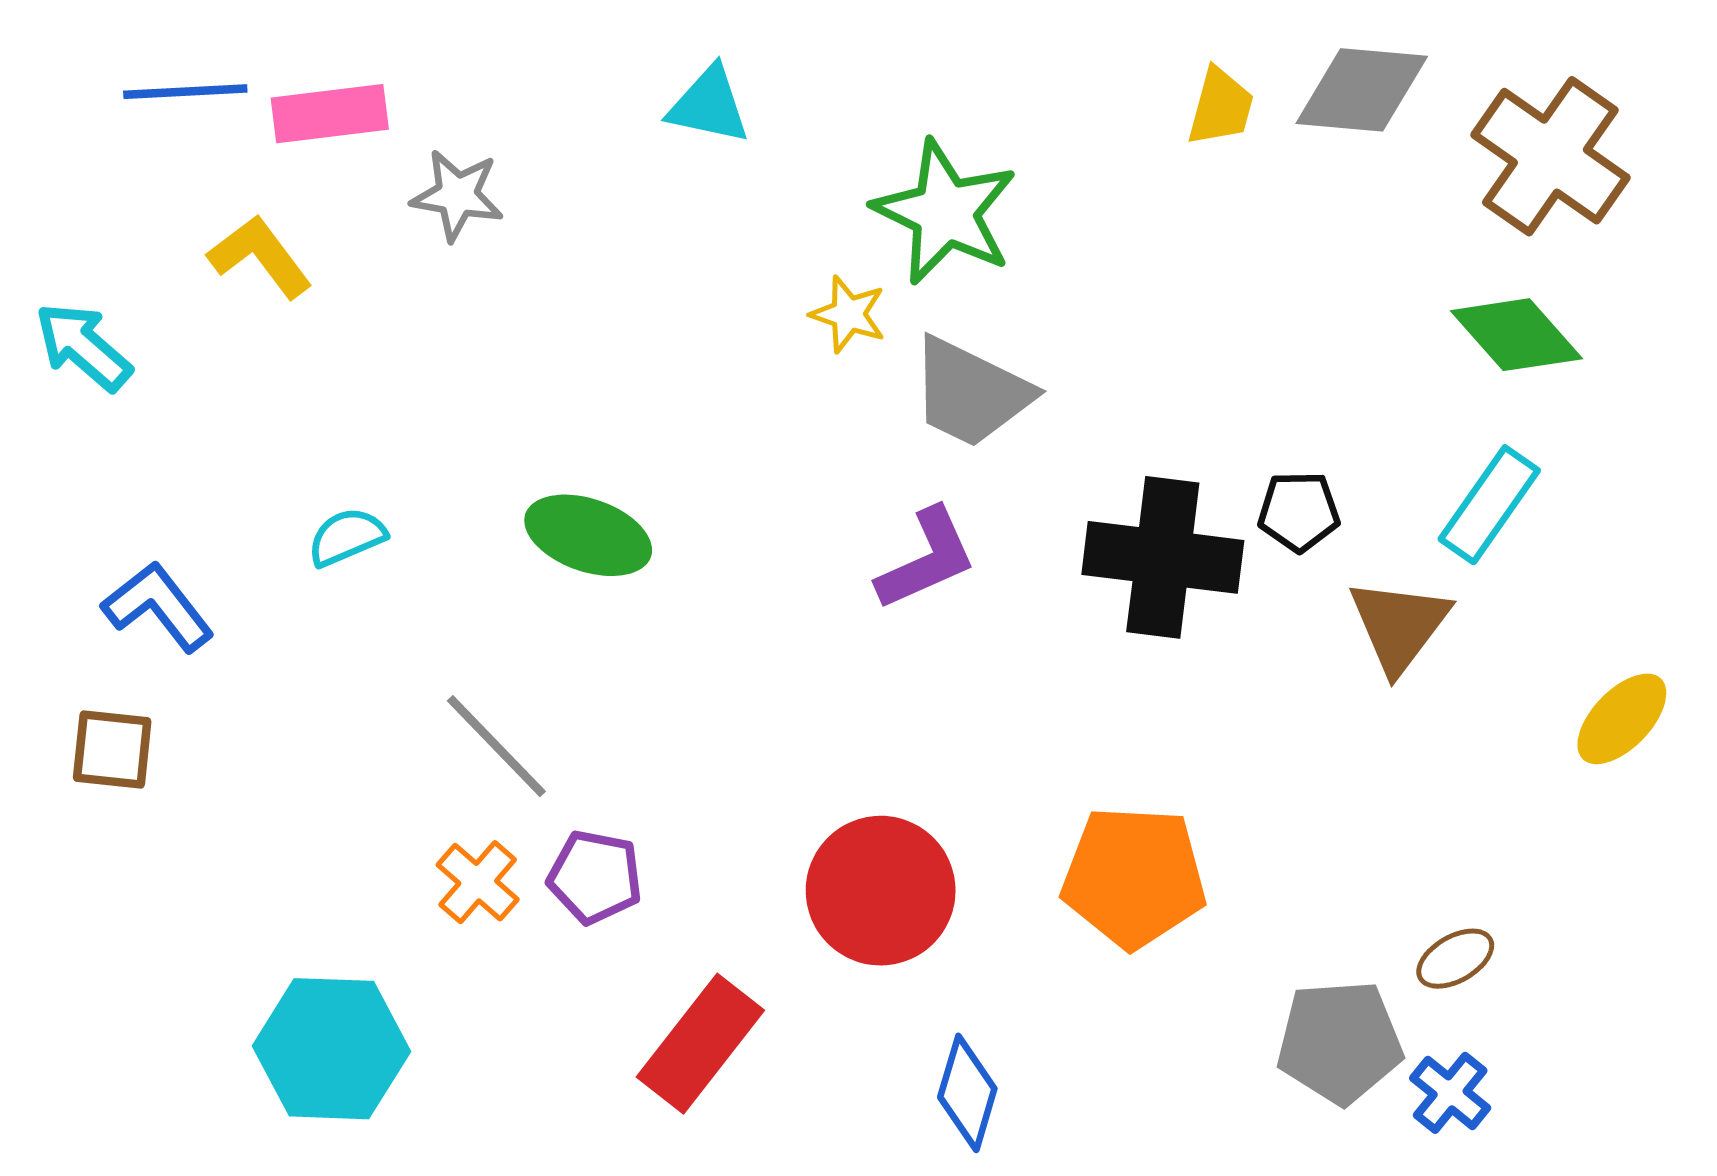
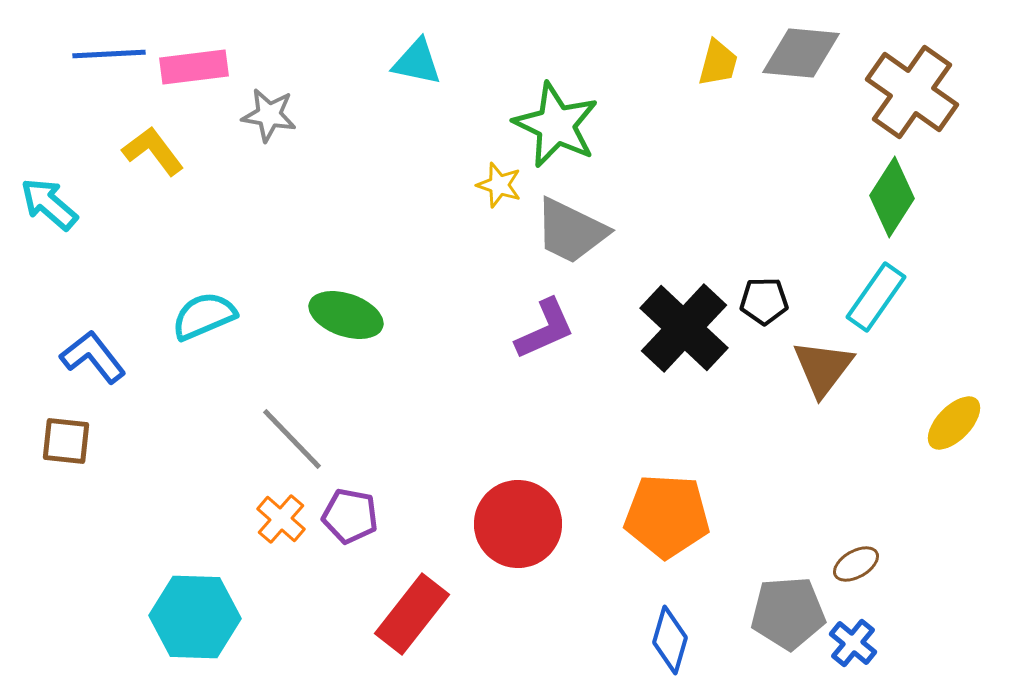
green diamond: (1516, 335) -> (892, 197), turned 74
cyan semicircle: (347, 537) -> (204, 316), size x1.4
black cross: (1163, 557) -> (684, 328), turned 36
blue diamond: (967, 1093) -> (670, 640), moved

